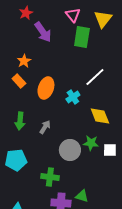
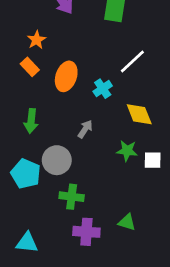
gray arrow: (45, 127) -> (85, 129), moved
gray circle: (70, 150) -> (57, 160), moved
cyan pentagon: (16, 160) -> (26, 174), turned 30
green triangle: (82, 196) -> (127, 222), moved

